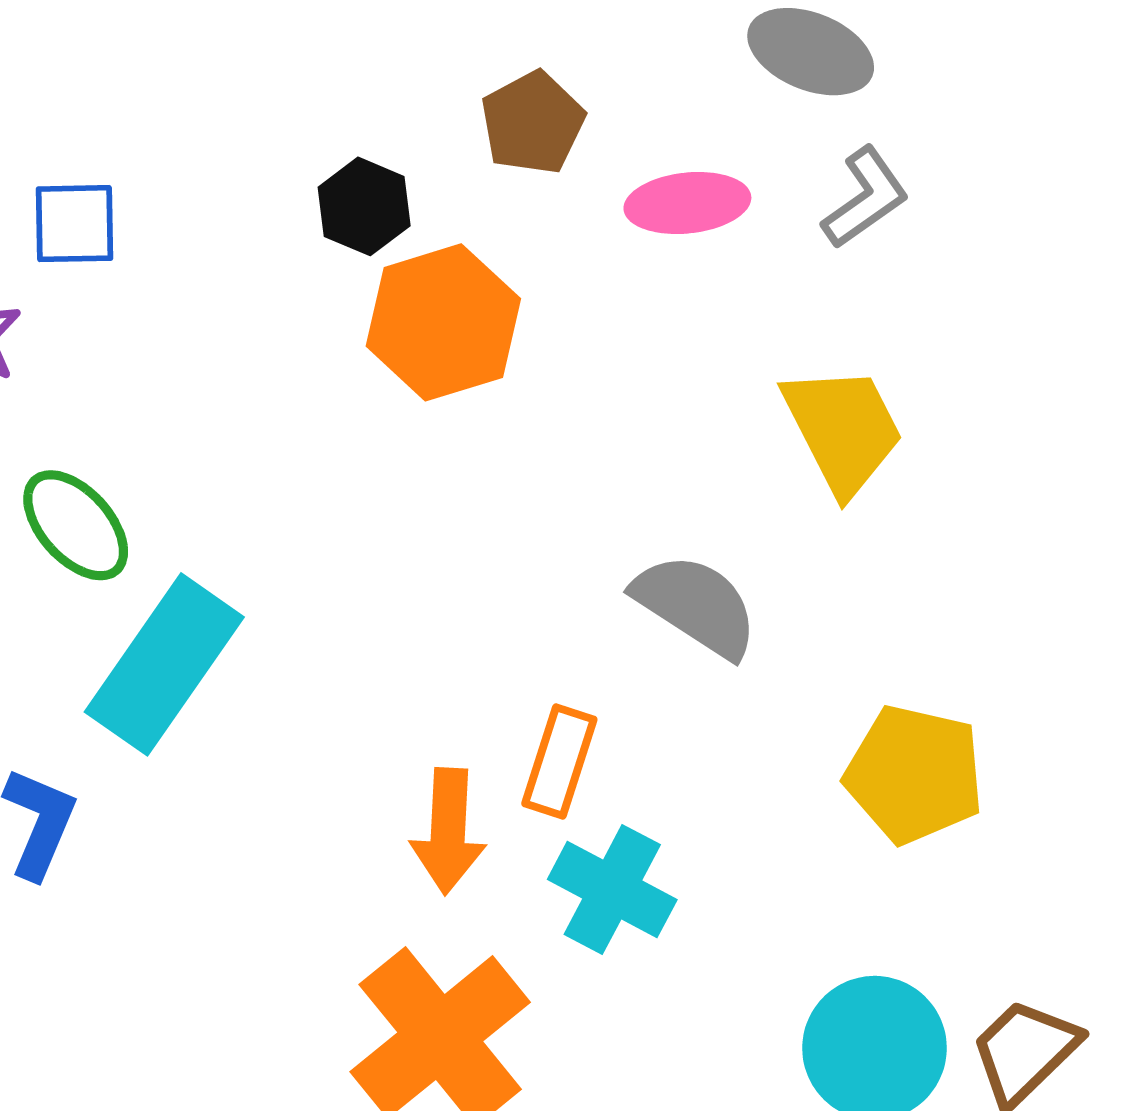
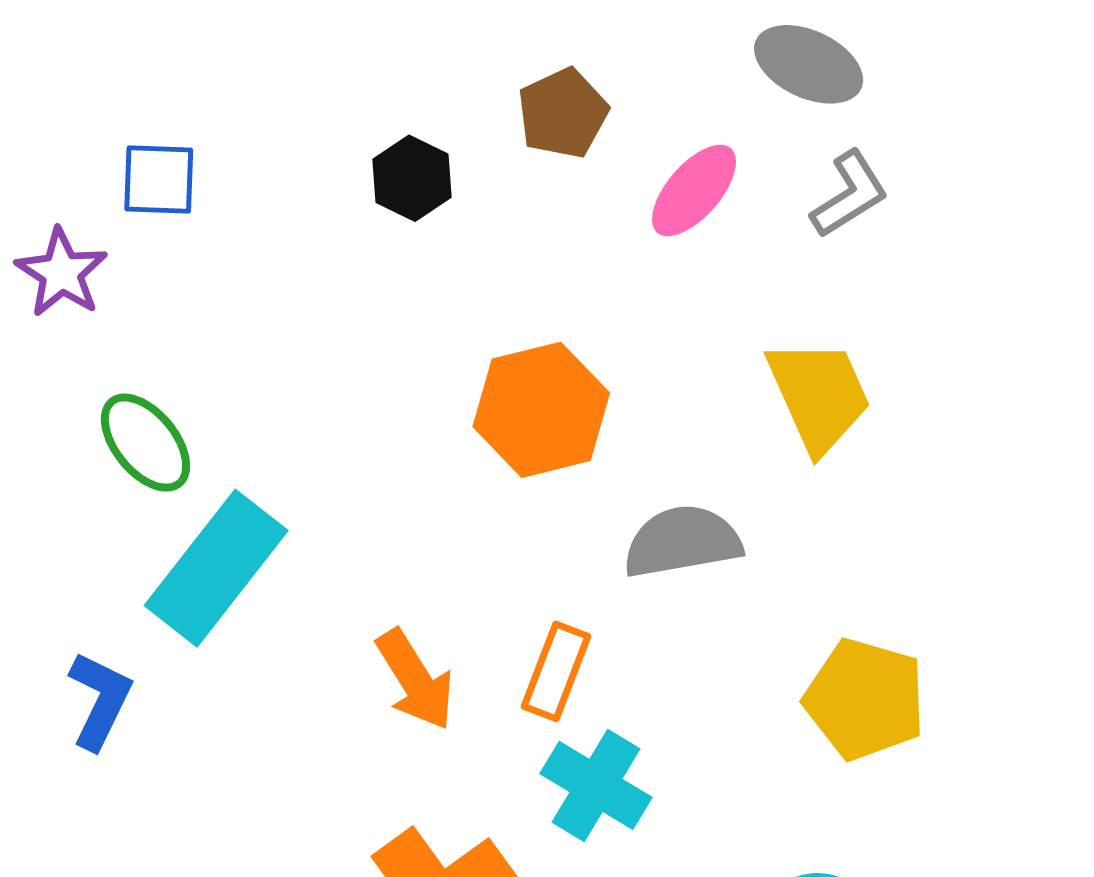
pink ellipse: (687, 203) -> (694, 191), turned -46
orange hexagon: (443, 322) -> (541, 410), moved
gray semicircle: (696, 605) -> (682, 542), turned -46
orange arrow: (448, 831) -> (415, 680), moved, turned -38

